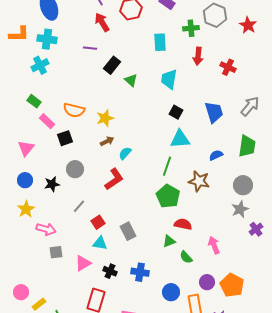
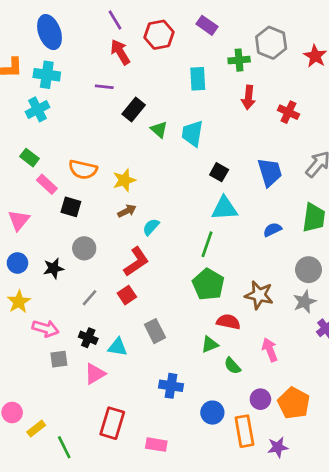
cyan trapezoid: (169, 79) -> (192, 133), moved
black square: (65, 138) -> (71, 207), turned 35
brown star: (199, 181) -> (259, 295), moved
red square: (98, 222) -> (127, 295), moved
black cross: (110, 271) -> (88, 338), moved

